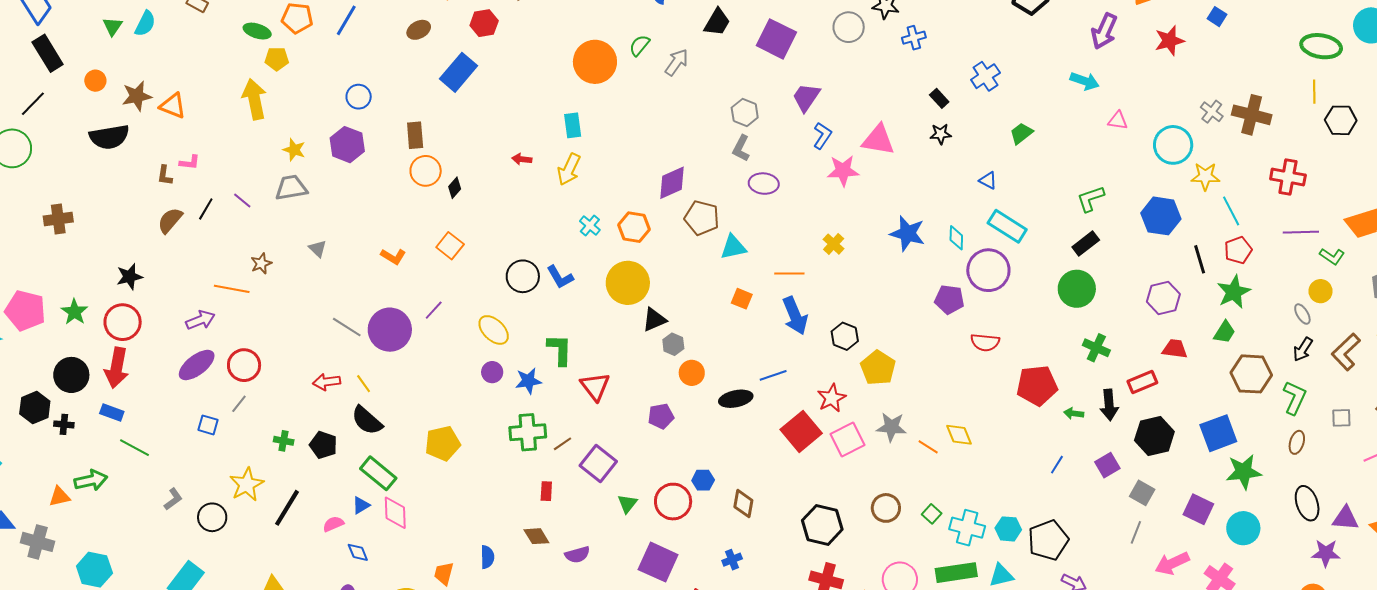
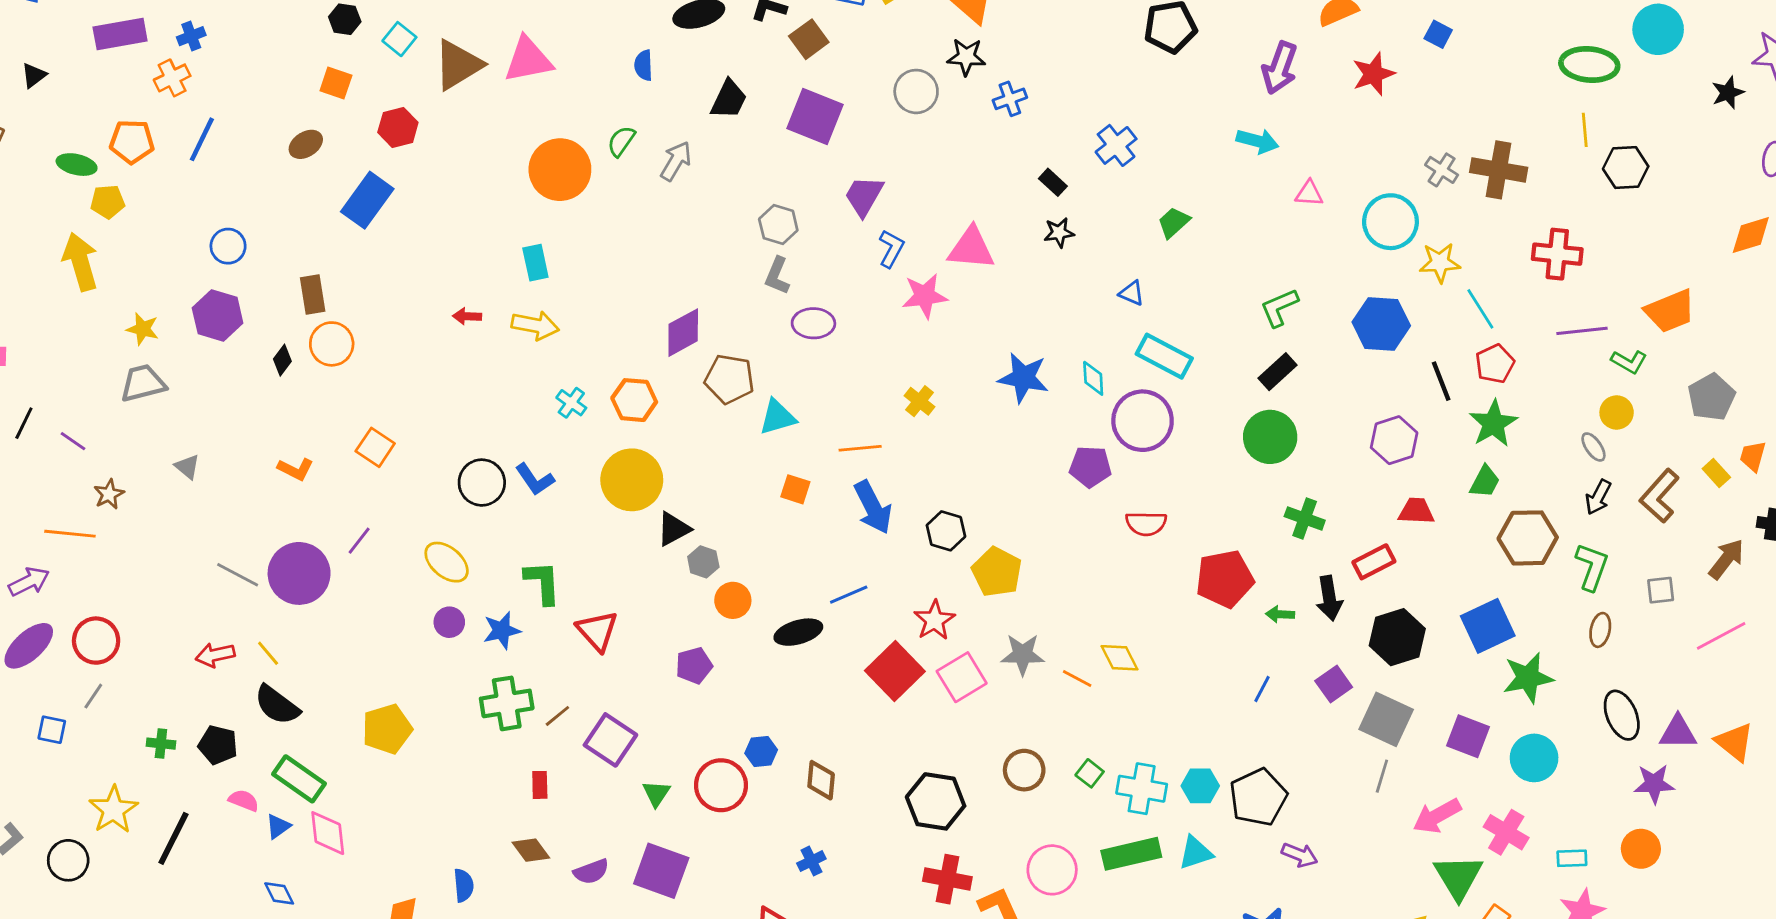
yellow arrow: (569, 169) -> (535, 325), turned -100
black diamond: (455, 188) -> (282, 360), moved
purple line: (242, 201) -> (73, 441), moved
gray square: (1142, 493) -> (1386, 719), size x1.5
pink semicircle: (333, 524) -> (244, 800), moved, turned 50
purple square: (658, 562) -> (661, 871), moved

